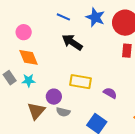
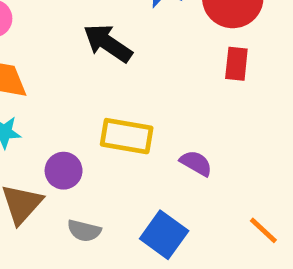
gray semicircle: (63, 112) -> (84, 231), moved

